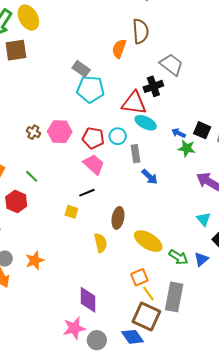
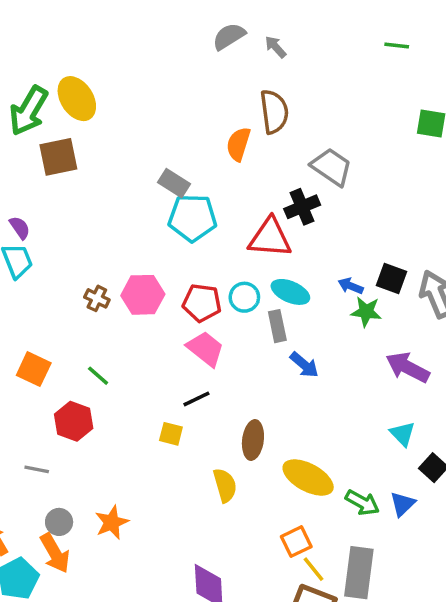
cyan ellipse: (146, 123) -> (290, 292), moved

